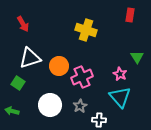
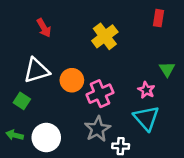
red arrow: (23, 24) -> (44, 28), moved
yellow cross: (86, 30) -> (105, 36), turned 35
white circle: (50, 105) -> (46, 138), moved
gray star: (80, 106) -> (97, 129), size x1.5

